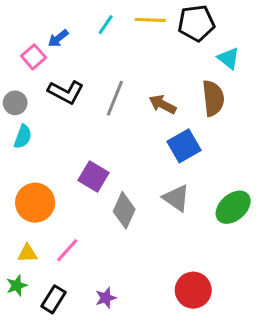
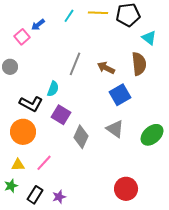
black L-shape: (66, 92) -> (31, 104), moved
cyan semicircle: (23, 137) -> (53, 89), moved
purple star: (106, 298) -> (59, 197), moved

